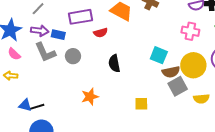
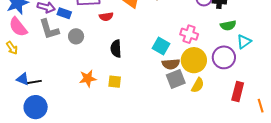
pink cross: (190, 31) -> (189, 34), moved
pink semicircle: (14, 54) -> (18, 27), size x1.5
yellow arrow: (11, 76) -> (12, 48), turned -136
yellow semicircle: (201, 99) -> (198, 85), moved, turned -63
yellow square: (141, 104) -> (115, 82), moved

